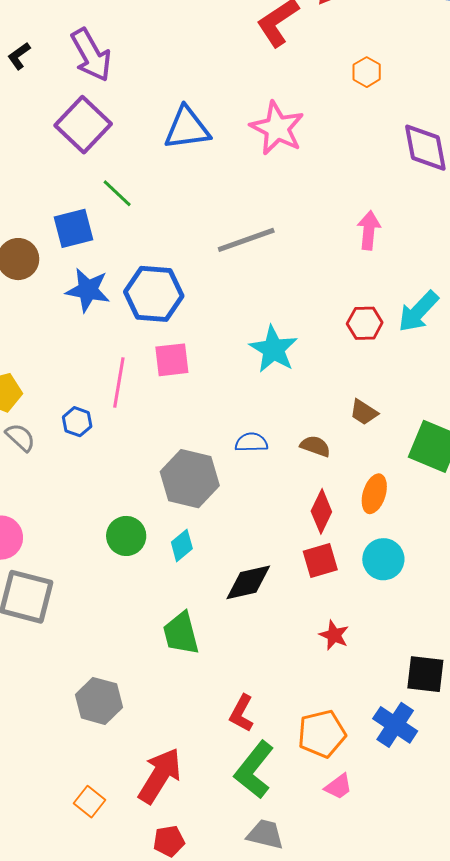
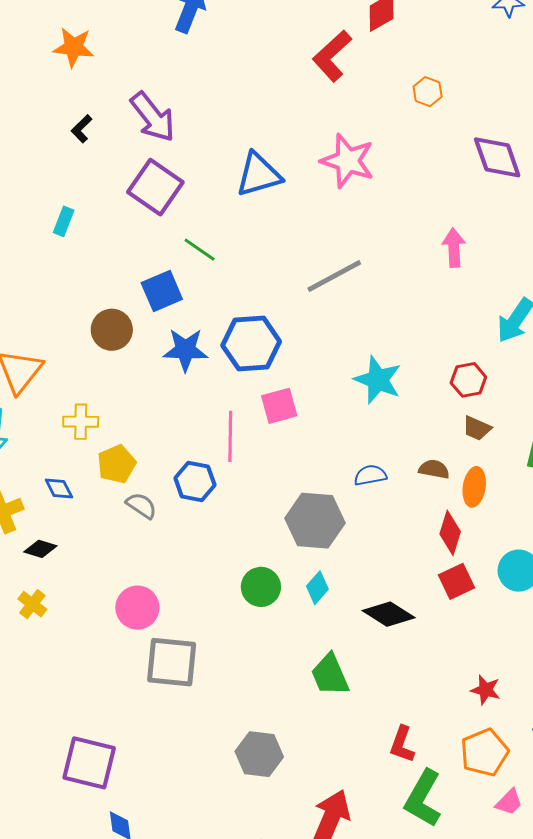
red hexagon: (365, 323) -> (468, 380), moved
blue hexagon: (77, 422) -> (195, 482), size x1.4
orange ellipse: (374, 494) -> (474, 487), moved
black diamond: (248, 582) -> (389, 614), turned 54
red star: (334, 635) -> (486, 690), moved

